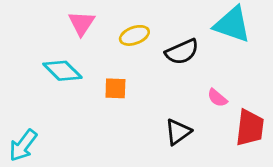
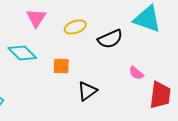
black triangle: (178, 132) -> (87, 91), moved

